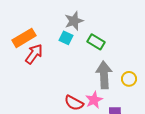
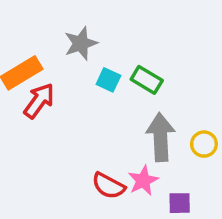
gray star: (74, 21) -> (81, 43), moved
cyan square: (66, 38) -> (108, 80), moved

